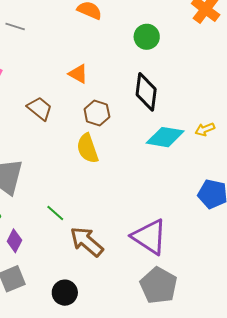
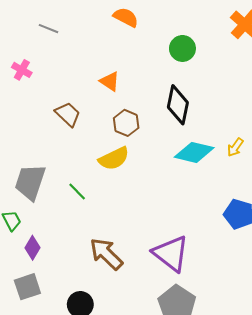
yellow arrow: (205, 129) -> (235, 147), turned -36
yellow semicircle: (88, 148) -> (114, 159), turned -100
green line: (55, 213) -> (77, 191), moved

